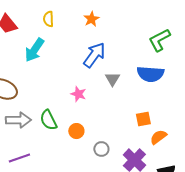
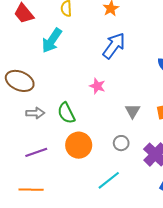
gray triangle: (112, 79) -> (133, 111), moved
gray arrow: (18, 120) -> (35, 113), size x0.7
orange circle: (76, 131) -> (79, 145), moved, size x1.6

